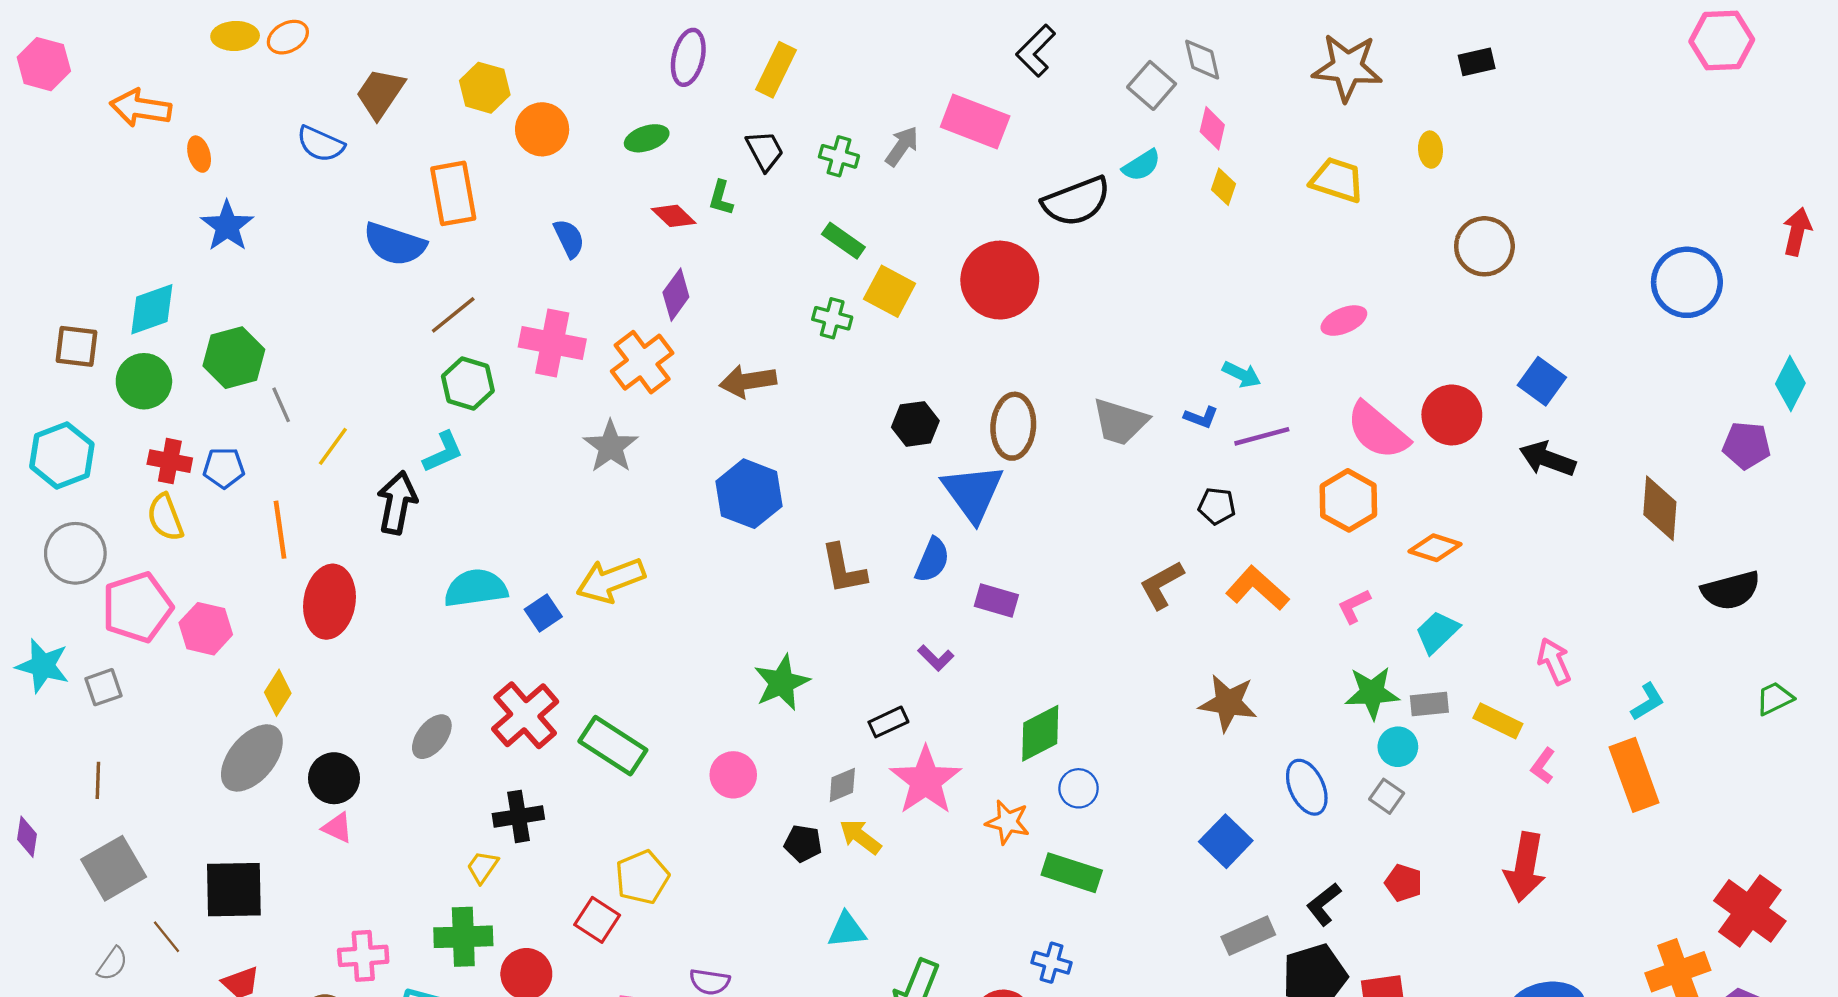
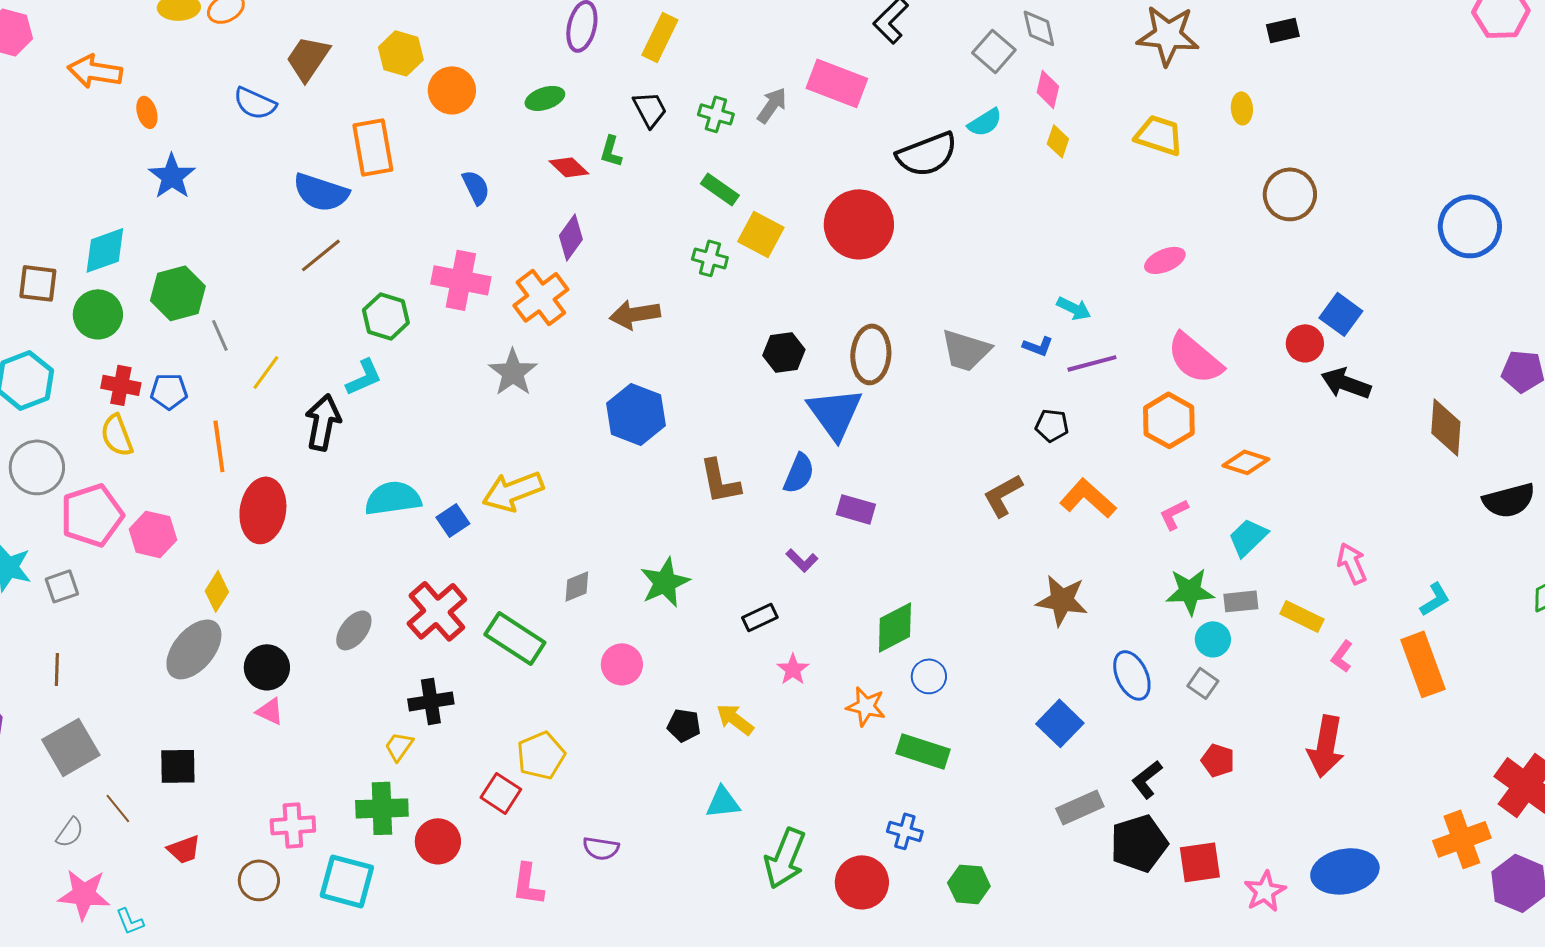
brown line: (453, 315) -> (321, 255), moved
red circle: (1452, 415) -> (1305, 343), moved, size x0.7
pink star: (926, 780) -> (793, 669), size x0.5
gray diamond: (842, 785) -> (577, 586), moved
black square: (234, 890) -> (178, 766), size x0.7

